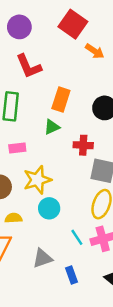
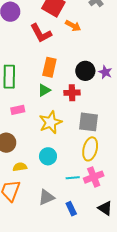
red L-shape: (29, 66) -> (41, 33), moved
red cross: (83, 145) -> (72, 93), moved
yellow star: (37, 180) -> (51, 122), moved
cyan line: (77, 237) -> (73, 178), turned -56

